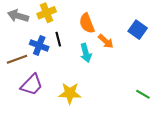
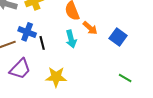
blue square: (138, 30) -> (118, 37), moved
black line: (58, 39) -> (42, 43), moved

